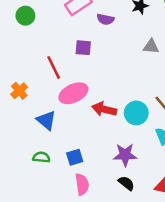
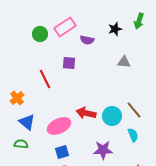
green circle: (25, 16) -> (40, 34), moved
pink ellipse: (73, 93) -> (59, 126), moved
blue triangle: (46, 120) -> (27, 122), moved
green semicircle: (41, 157) -> (21, 144), moved

